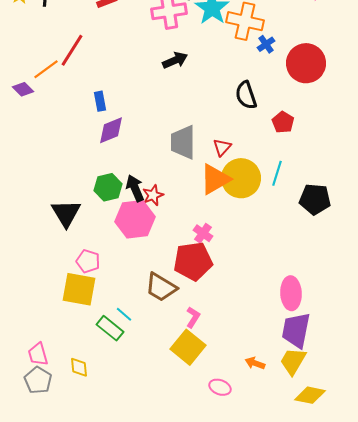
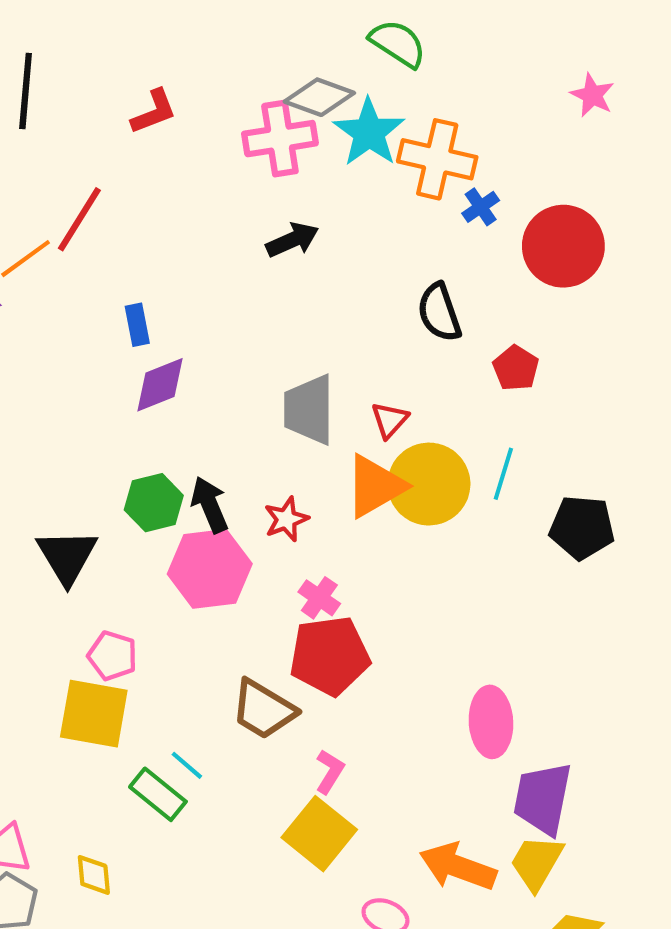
red star: (153, 195) -> (286, 519), moved
pink cross: (203, 233) -> (319, 598), moved
pink ellipse: (291, 293) -> (491, 722), moved
orange arrow: (255, 363) -> (458, 867), size x1.8

